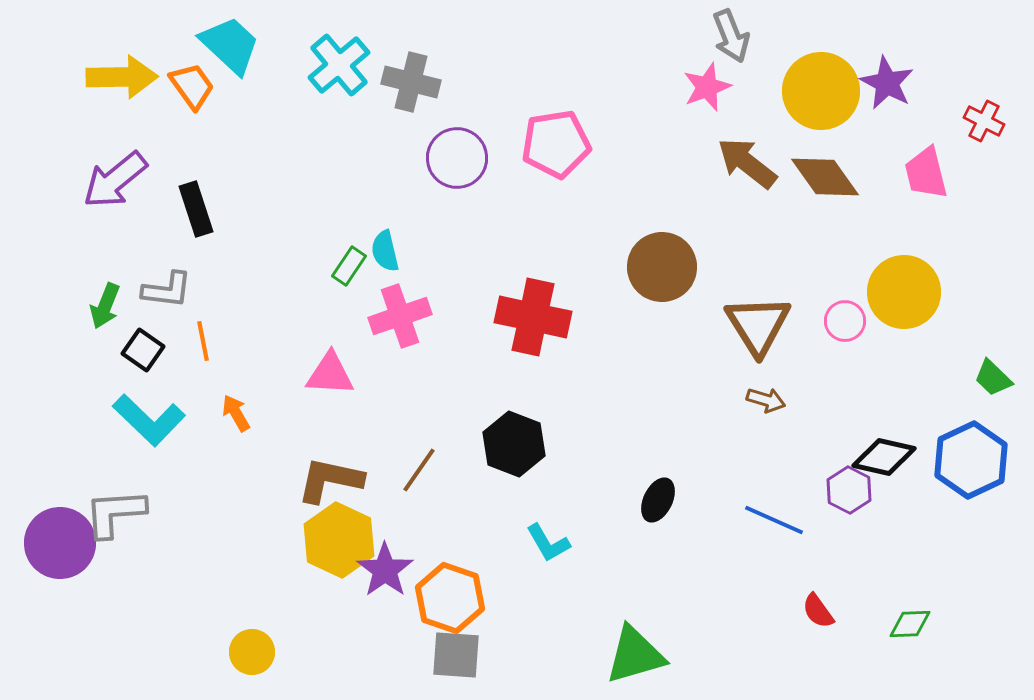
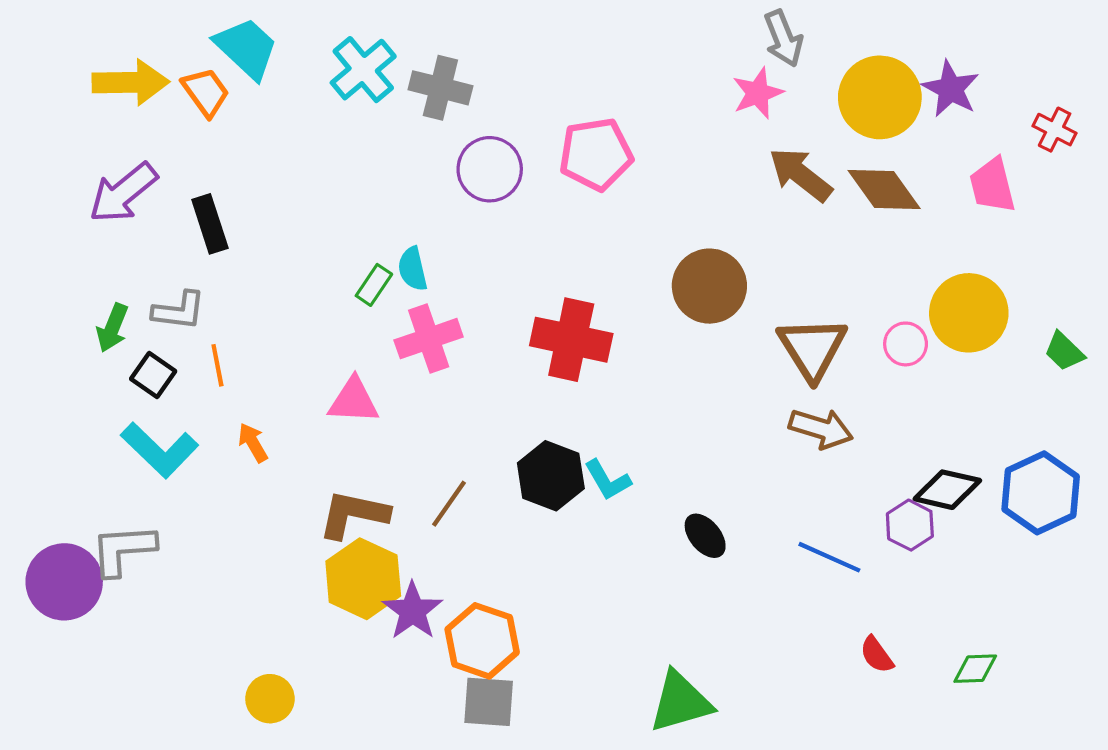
green trapezoid: (993, 378) -> (1064, 351), moved
brown arrow: (766, 400) -> (821, 429), size x1.5
black ellipse: (658, 500) -> (705, 536), turned -66
cyan L-shape: (548, 543) -> (608, 480), moved

